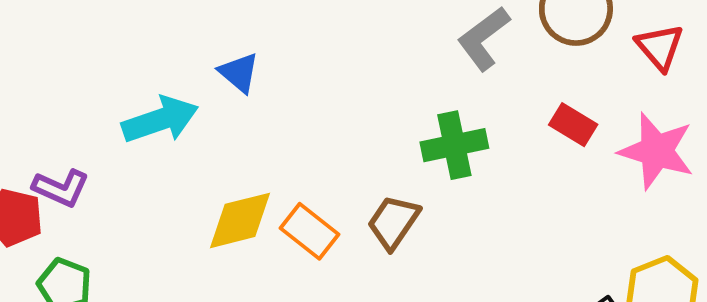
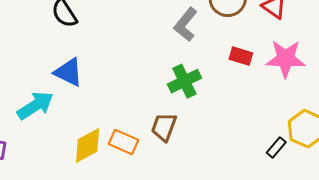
blue triangle: (239, 73) -> (69, 72), size x1.4

